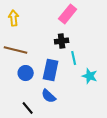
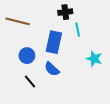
blue circle: (26, 73) -> (27, 56), moved
cyan star: (90, 76) -> (94, 59), moved

